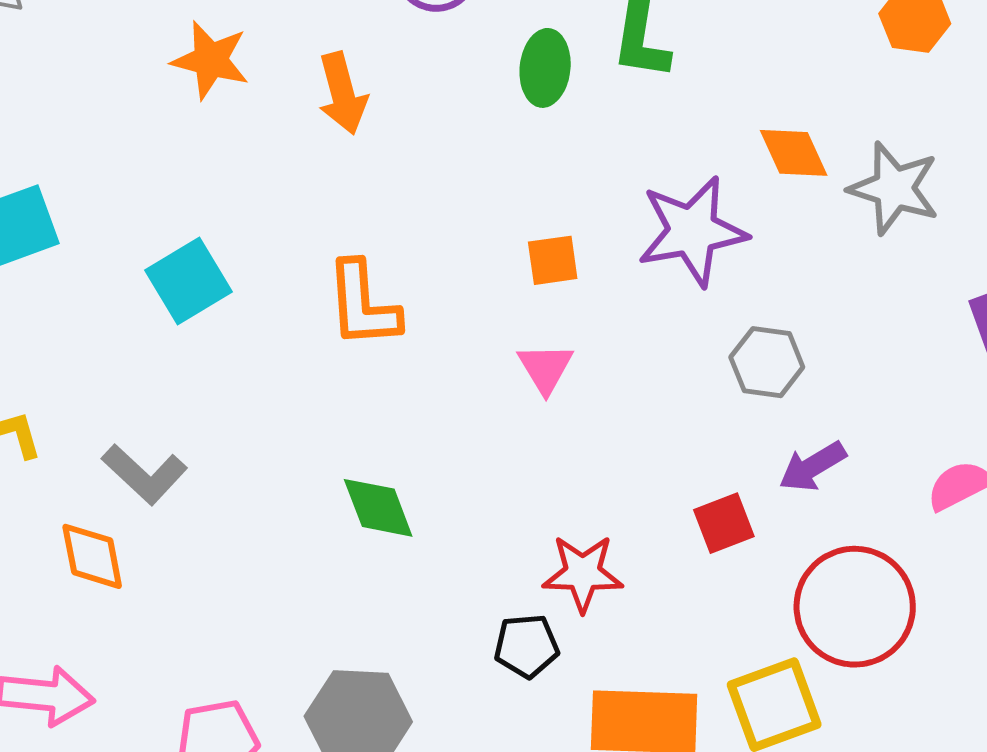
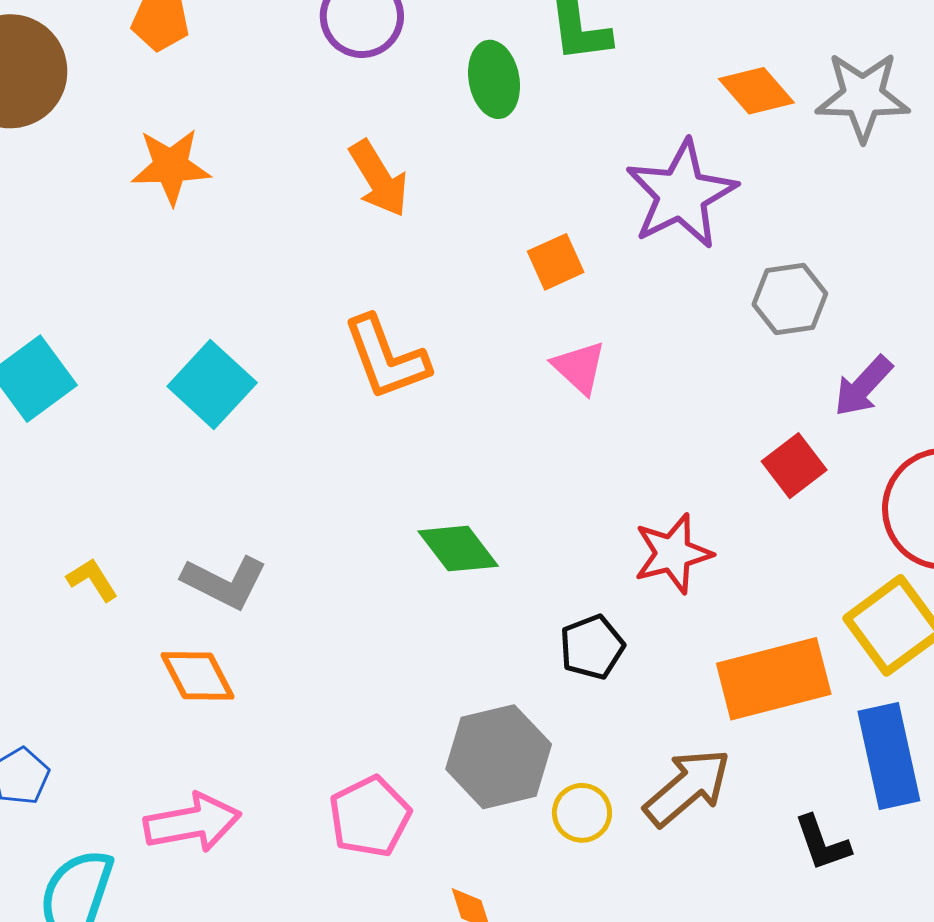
orange arrow: (342, 93) -> (379, 179), moved
black pentagon: (526, 646) -> (592, 647), moved

